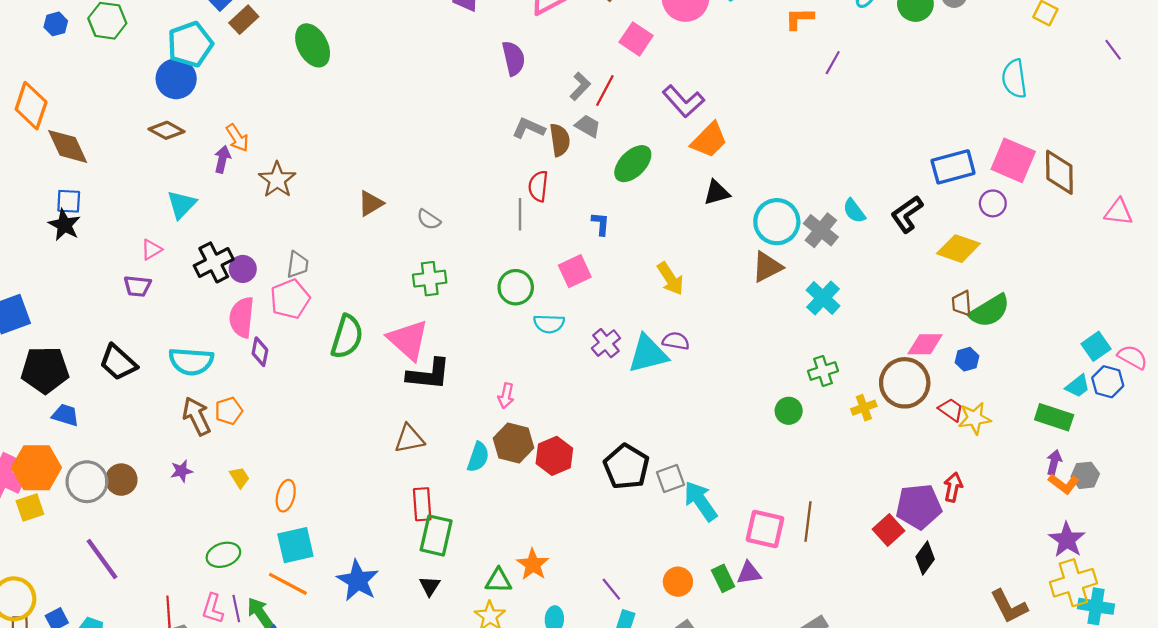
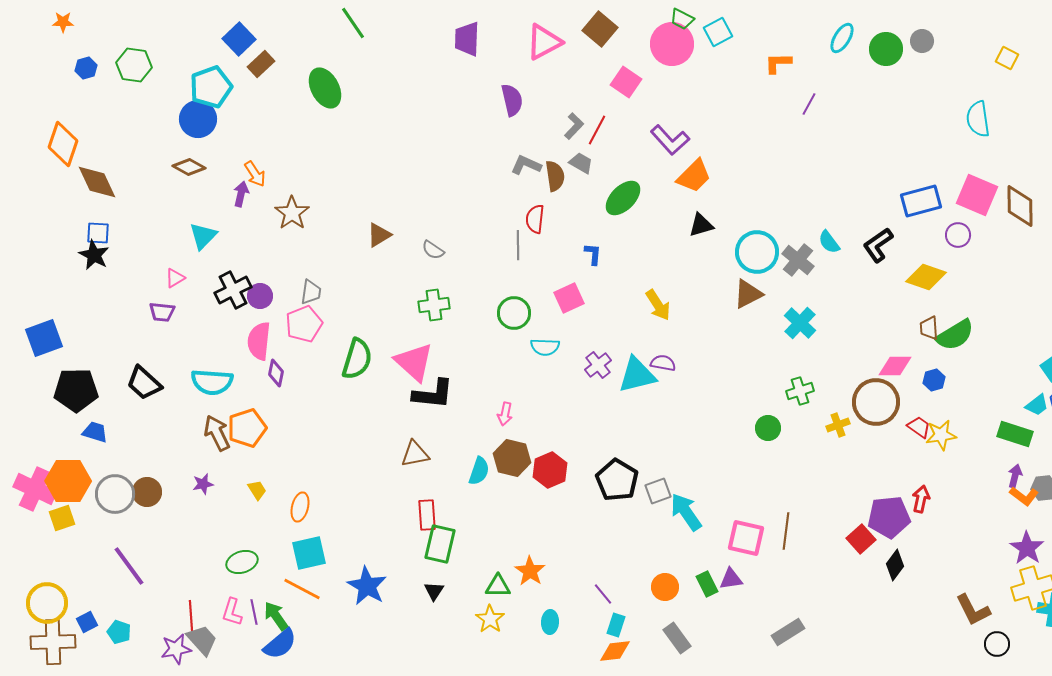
orange pentagon: (229, 411) -> (247, 428), size x1.5

